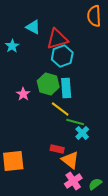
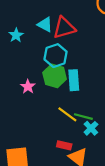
cyan triangle: (33, 27) -> (45, 25), moved
cyan hexagon: (62, 56) -> (56, 56), moved
yellow line: (60, 109) -> (67, 114), moved

